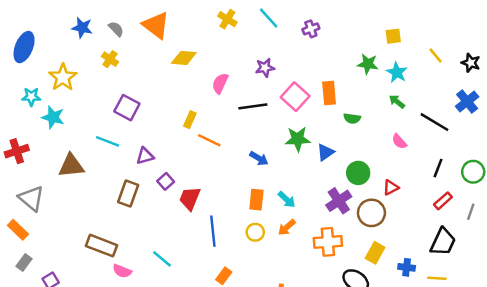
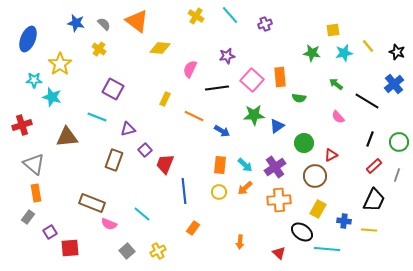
cyan star: (397, 72) -> (344, 53), moved, turned 30
orange line: (209, 140) -> (194, 116), moved
purple cross: (339, 201) -> (275, 167), moved
orange rectangle: (18, 230) -> (36, 193), moved, turned 36

